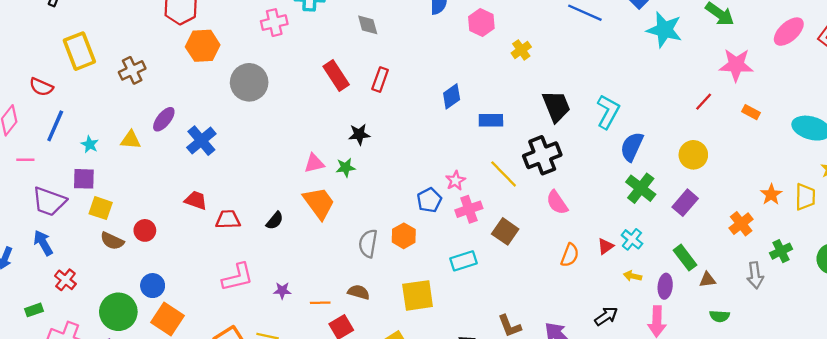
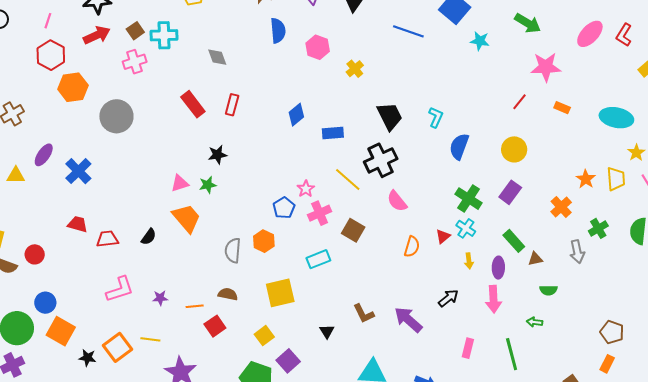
cyan star: (664, 30) -> (480, 41), size x0.6
cyan L-shape: (608, 112) -> (436, 117), size x0.7
green cross: (641, 188) -> (468, 199), moved
yellow arrow: (633, 276) -> (469, 261), turned -105

